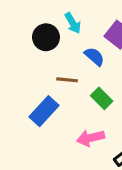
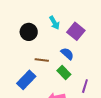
cyan arrow: (73, 23) -> (54, 23), moved
blue semicircle: (94, 56) -> (67, 54), moved

